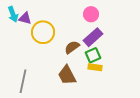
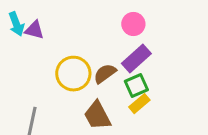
yellow circle: (43, 32) -> (73, 74), moved
yellow rectangle: (95, 67) -> (139, 104), turned -48

